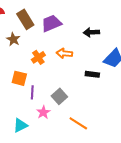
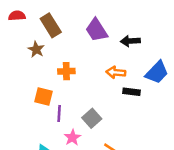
purple trapezoid: (51, 23) -> (97, 30), moved, turned -100
orange arrow: (64, 53) -> (116, 72), moved
orange cross: (38, 57) -> (66, 71), turned 32

